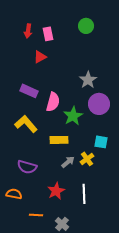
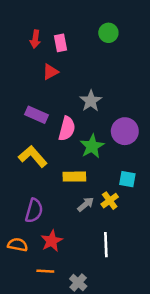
gray star: (88, 80) -> (91, 101), moved
purple semicircle: (27, 167) -> (34, 211), turned -90
red star: (56, 191) -> (52, 241), moved

